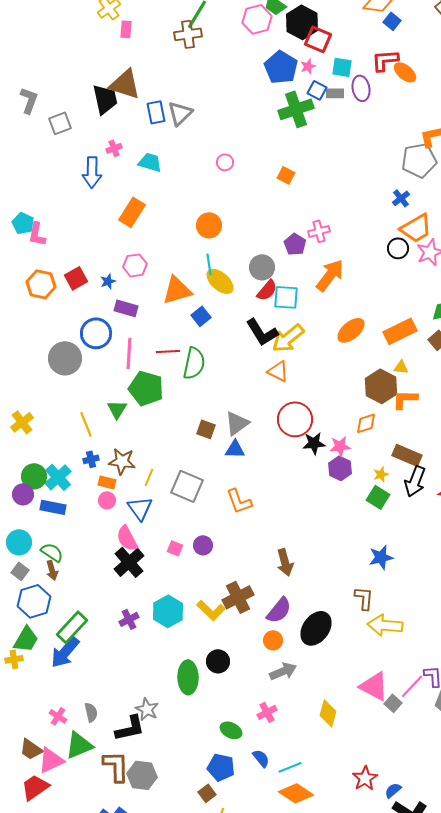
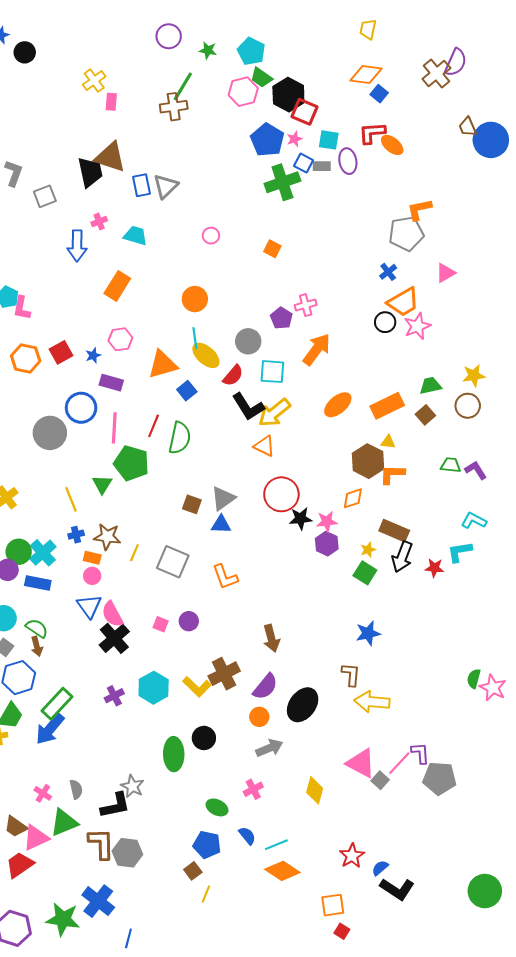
red semicircle: (267, 290) -> (233, 376), moved
red line: (168, 351) -> (154, 426), turned -65
blue triangle: (140, 508) -> (89, 606), moved

